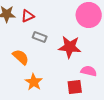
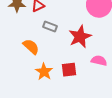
red star: (70, 47) -> (80, 37), turned -30
red square: (75, 87) -> (69, 70), moved

